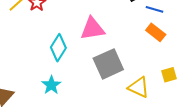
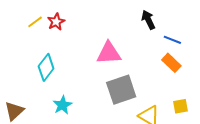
cyan diamond: (58, 48) -> (46, 67), moved

